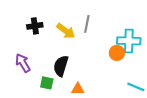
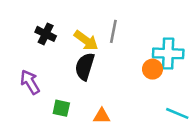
black cross: (35, 26) -> (46, 34), turned 35
black semicircle: (61, 66) -> (85, 66), moved

